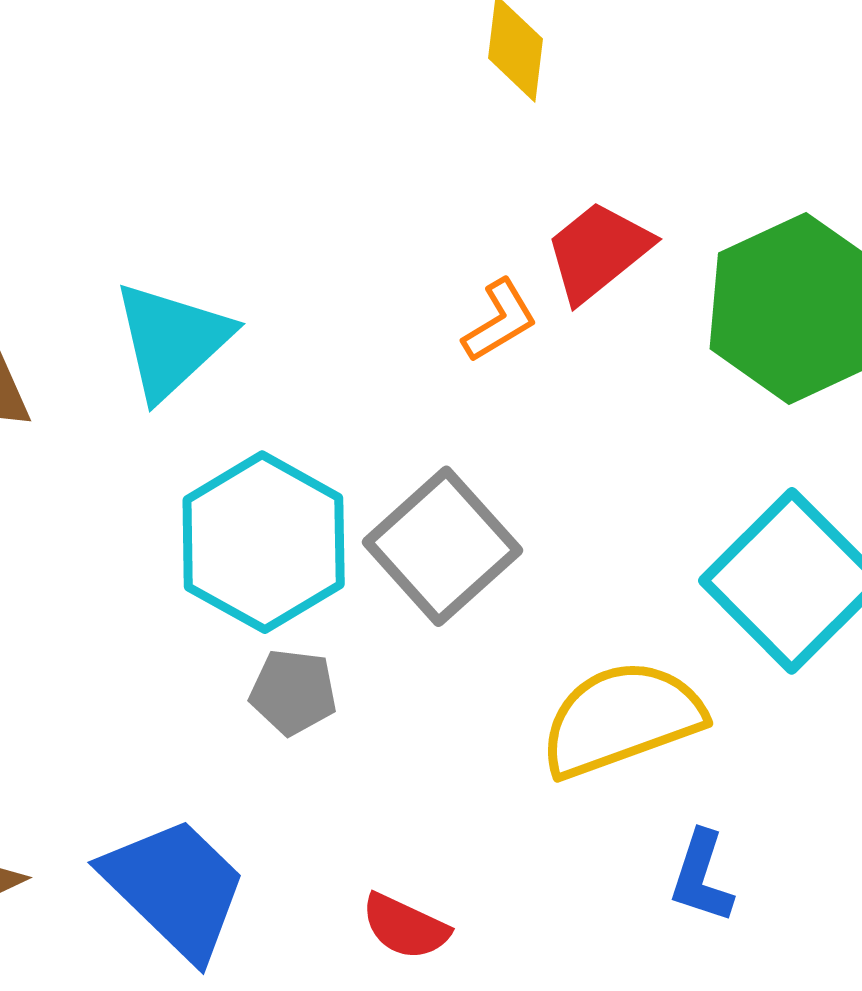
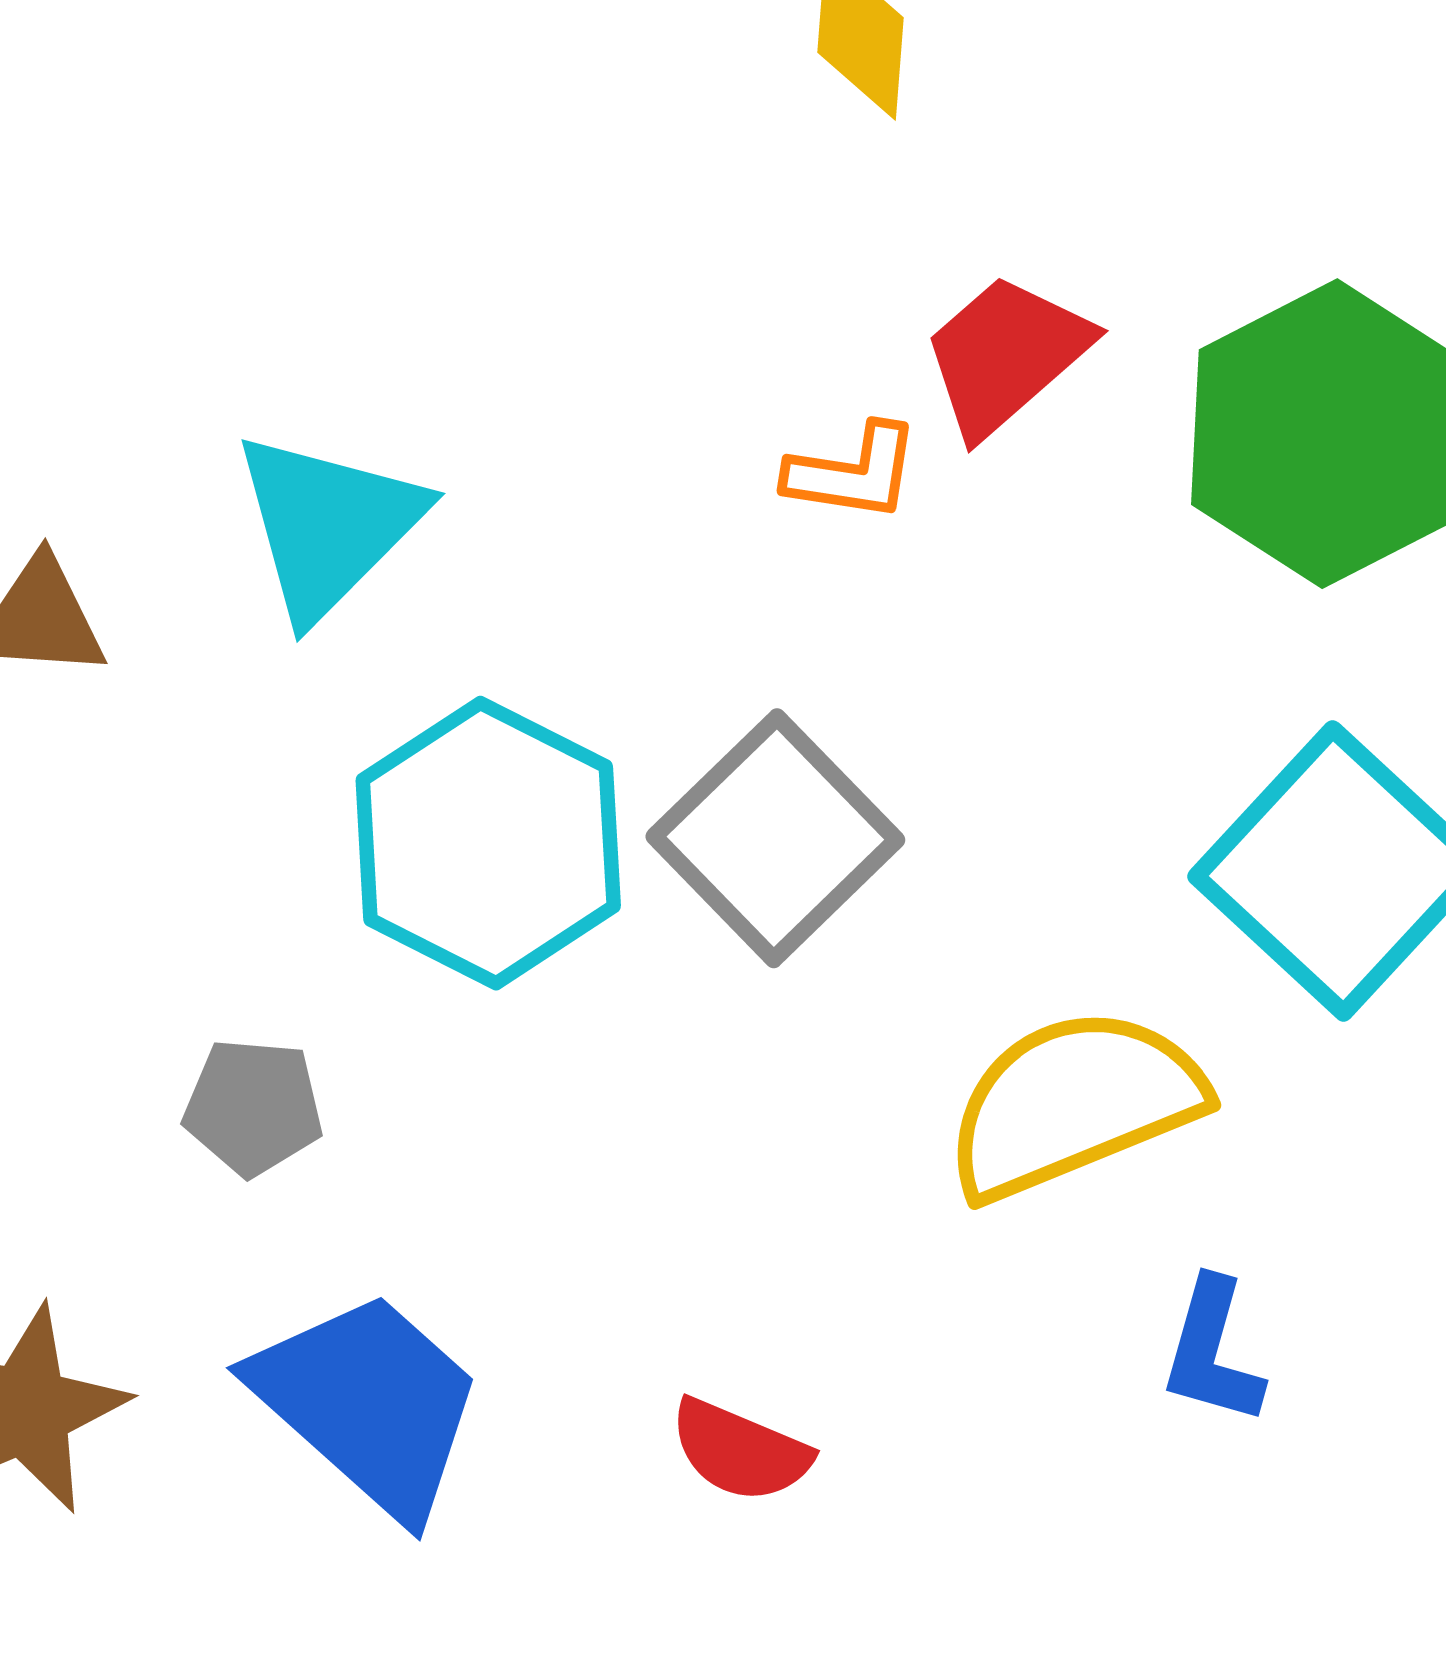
orange L-shape: (500, 321) -> (853, 473), turned 42
gray pentagon: (293, 692) -> (253, 1107), moved

